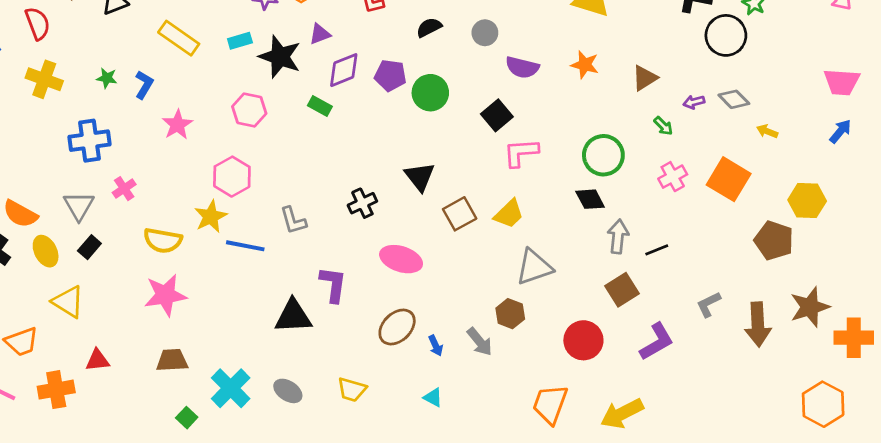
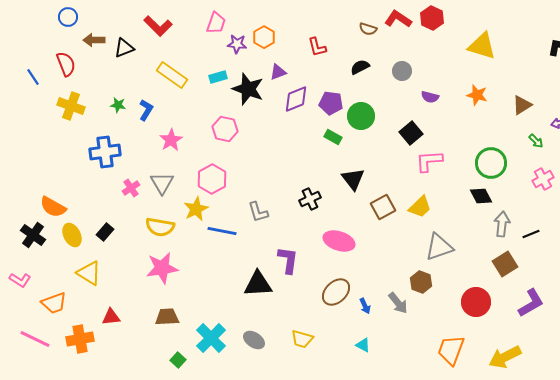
purple semicircle: (522, 67) -> (430, 97), size x0.7
green rectangle: (320, 106) -> (333, 137), moved
gray triangle: (79, 206) -> (162, 183), moved

